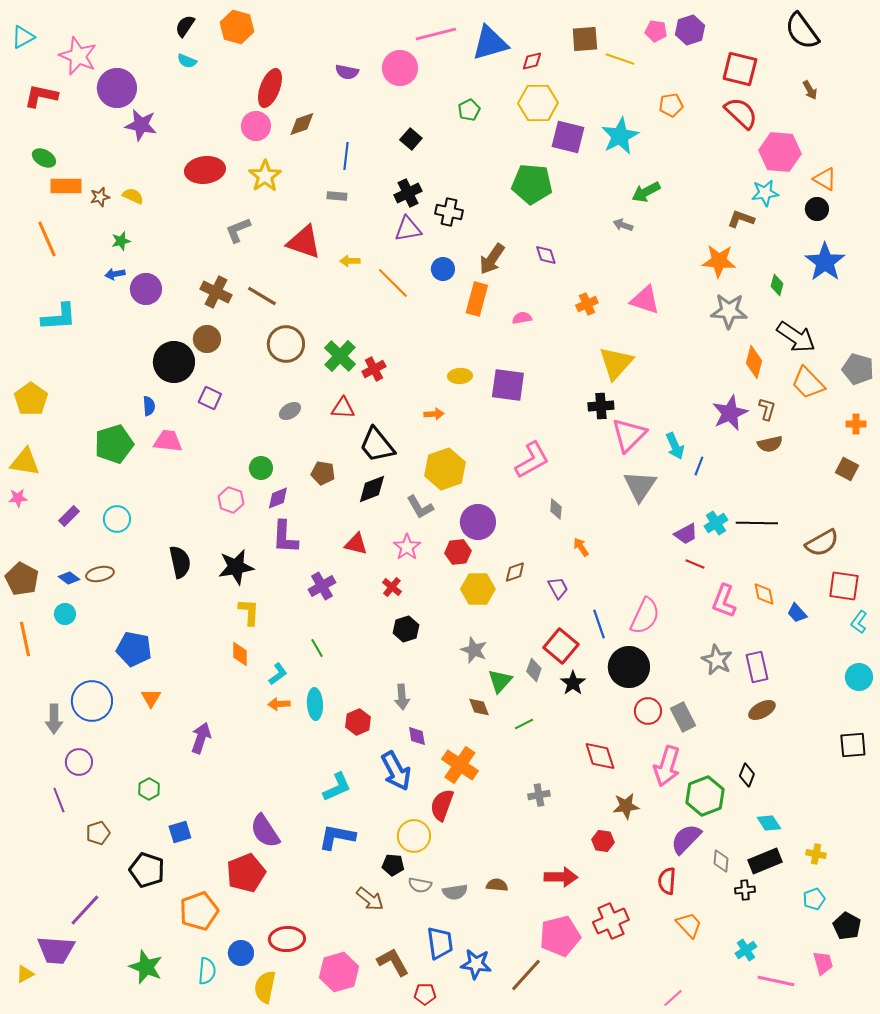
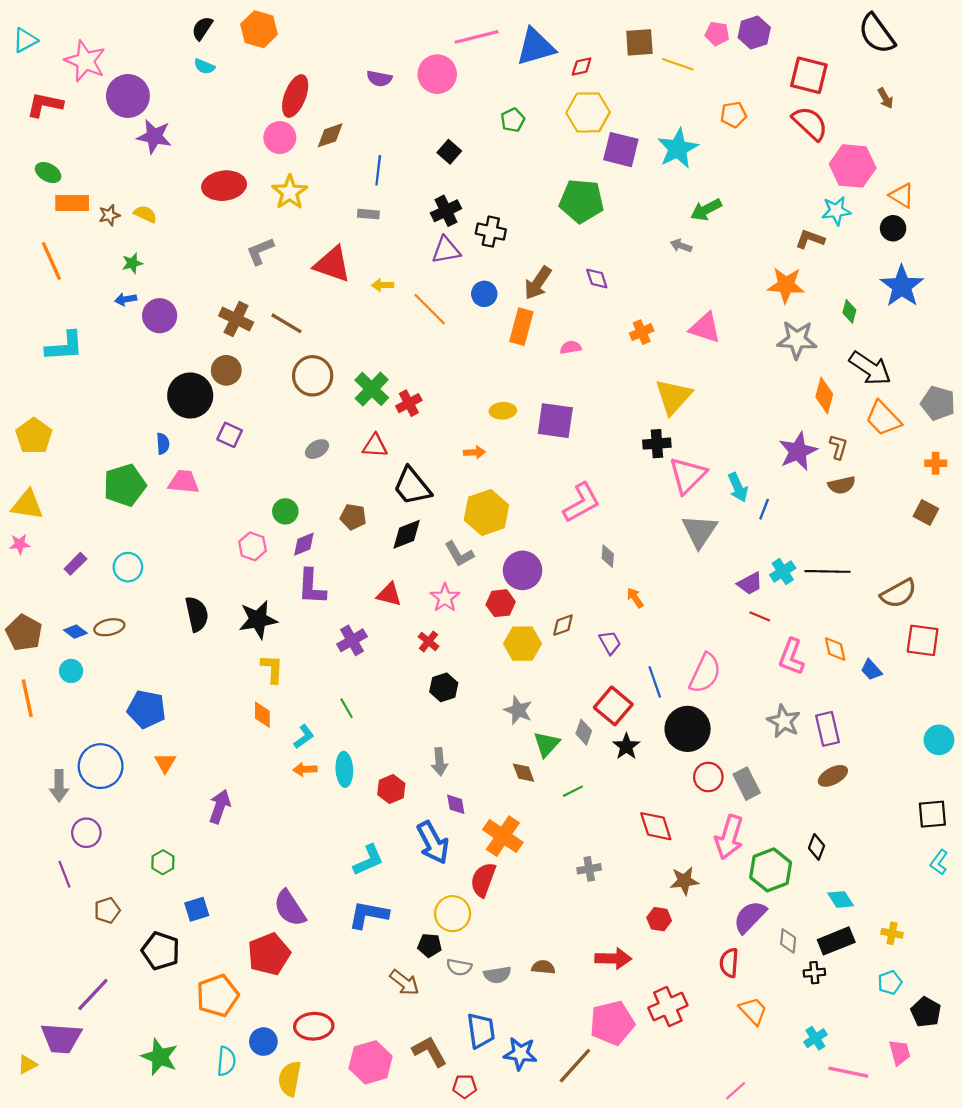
cyan L-shape: (859, 622) -> (939, 862), moved

